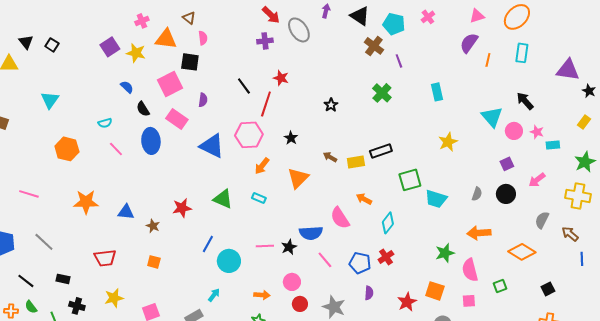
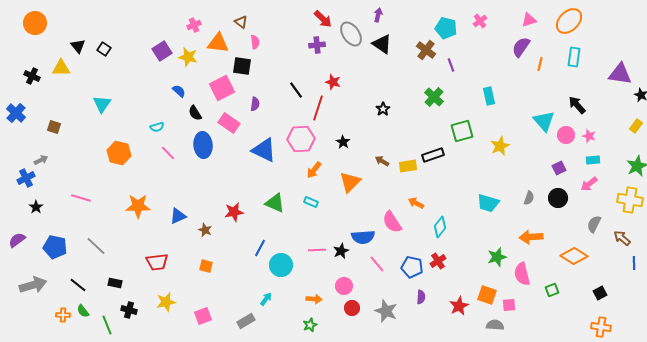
black triangle: (360, 16) -> (382, 44), moved
cyan rectangle: (553, 145) -> (593, 160), moved
green square: (410, 180) -> (462, 131), moved
blue triangle: (126, 212) -> (178, 216), turned -30
pink square: (469, 301) -> (509, 305), moved

